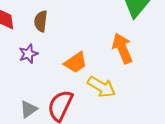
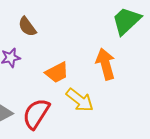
brown semicircle: (41, 21) -> (27, 27), turned -50

